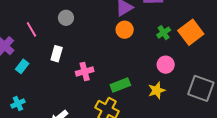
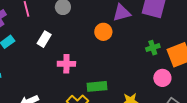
orange circle: (125, 30) -> (103, 32), moved
pink circle: (166, 65) -> (162, 78), moved

